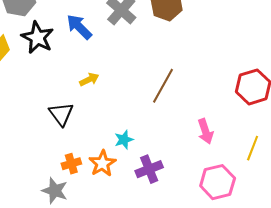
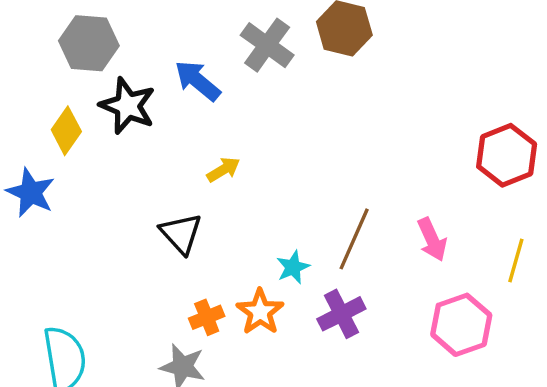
brown line: (163, 86) -> (354, 239), moved

